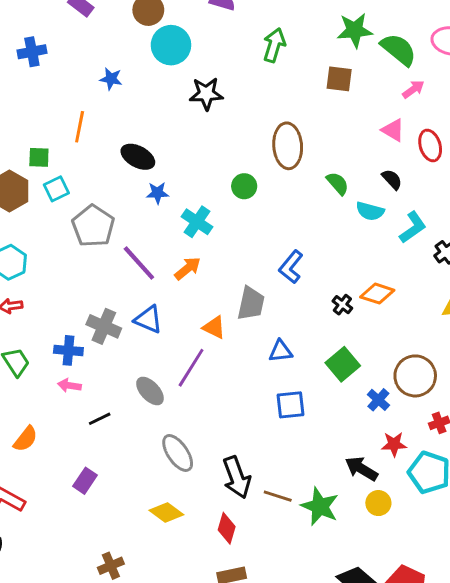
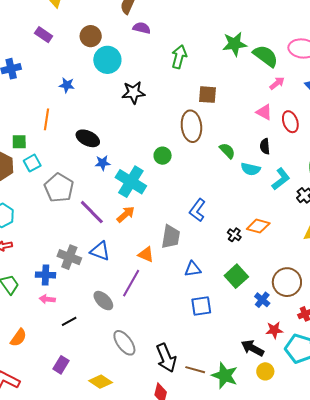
brown square: (339, 79) -> (208, 95), moved
black semicircle: (392, 179) -> (265, 146), turned -140
cyan cross: (197, 222) -> (131, 182), size x1.4
yellow diamond: (166, 512) -> (101, 382), moved

